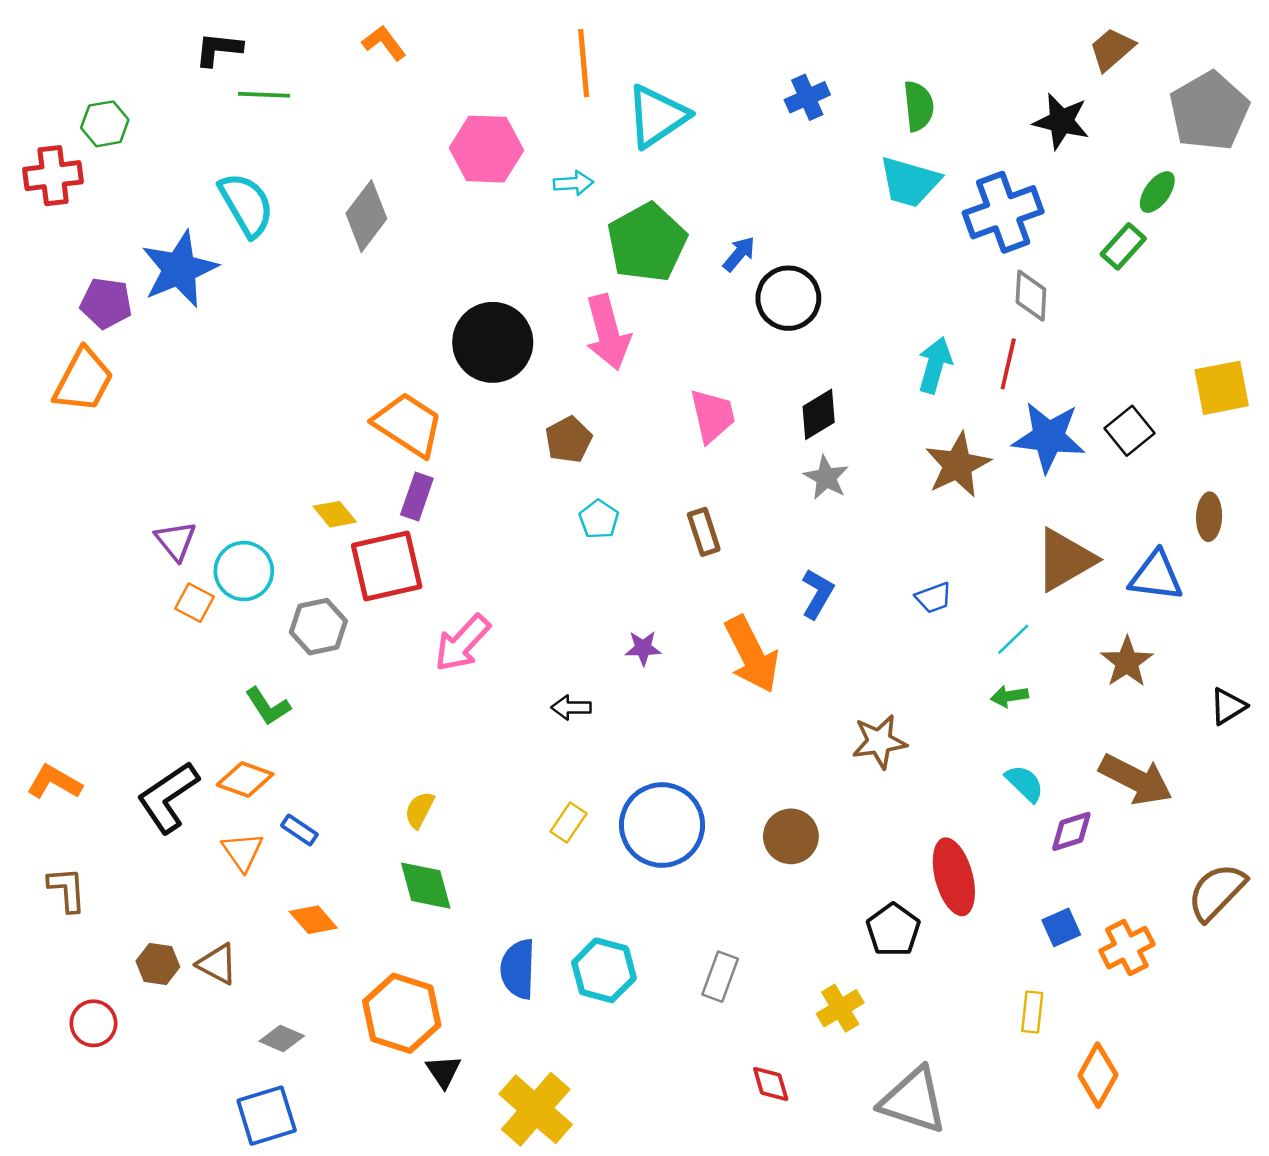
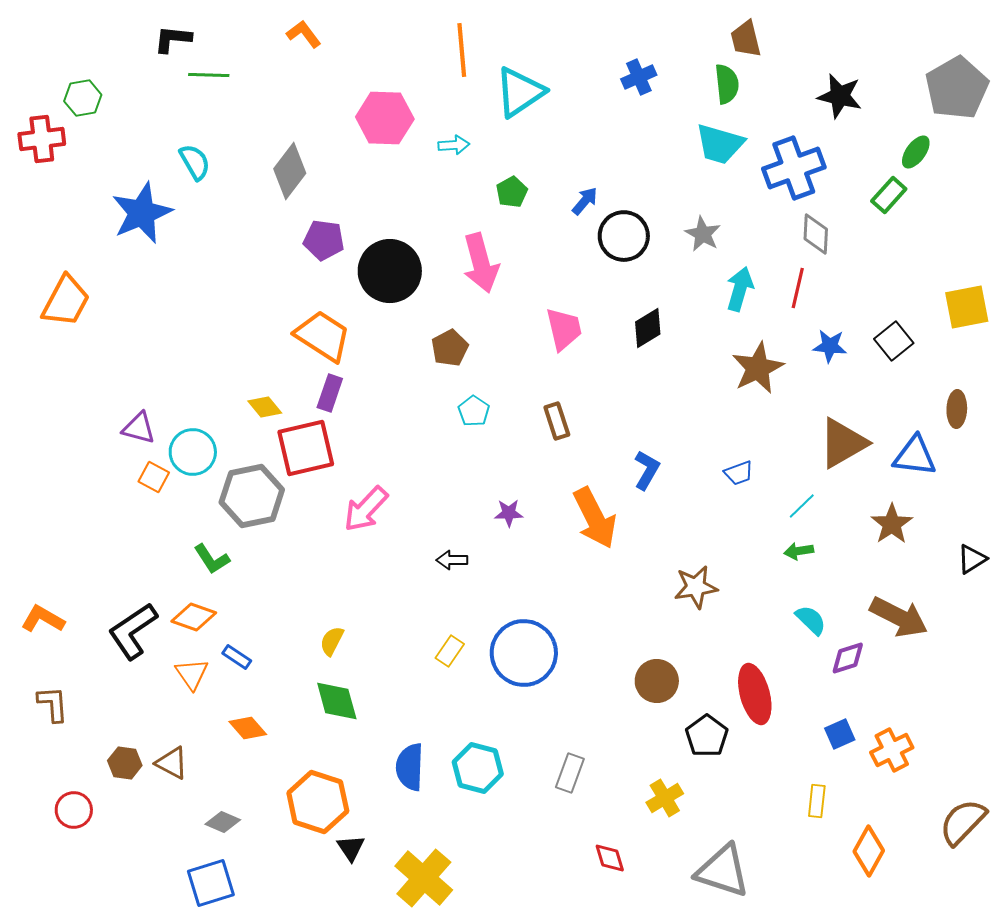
brown trapezoid: (1112, 49) -> (746, 39), moved, turned -63
cyan semicircle: (246, 205) -> (195, 162), size x0.7
green pentagon: (647, 243) -> (512, 192), size x0.5
purple pentagon: (106, 303) -> (324, 240), moved
blue star: (1049, 437) -> (830, 346), size x0.6
gray star: (826, 478) -> (703, 234), moved
purple triangle: (176, 541) -> (139, 428), turned -36
gray hexagon: (318, 627) -> (252, 496), size x1.4
brown circle: (791, 836) -> (657, 681), moved
brown semicircle: (1217, 892) -> (963, 822), moved

